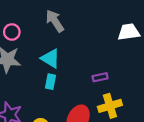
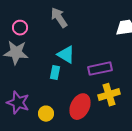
cyan triangle: (50, 58) -> (66, 55), moved
purple rectangle: (100, 77) -> (100, 69), size x1.6

